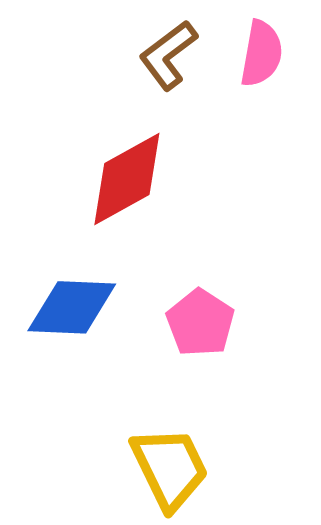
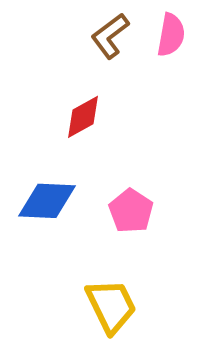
red diamond: (127, 179) -> (83, 117), size x0.7

